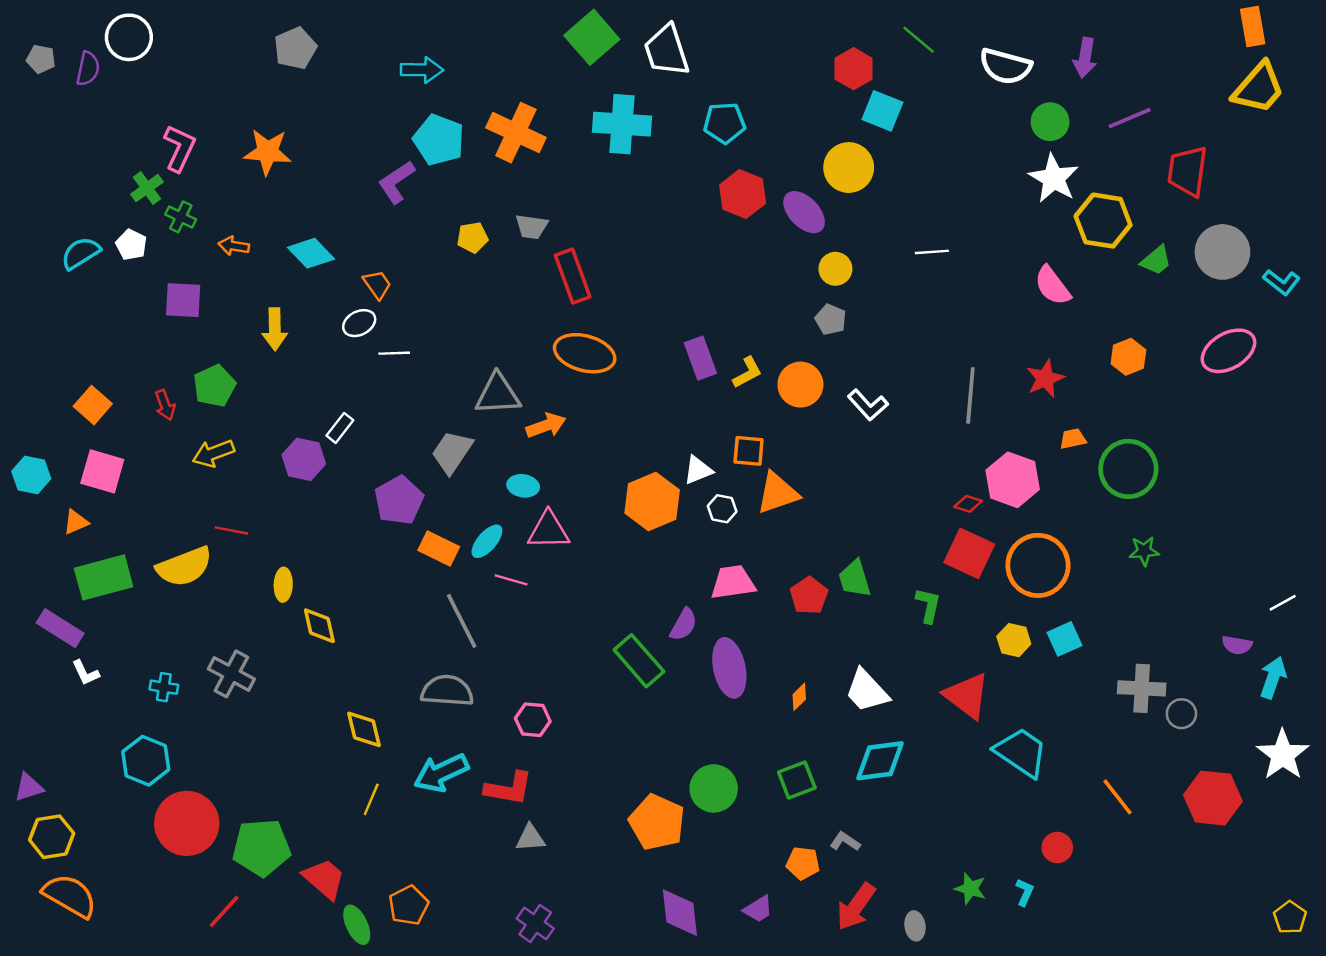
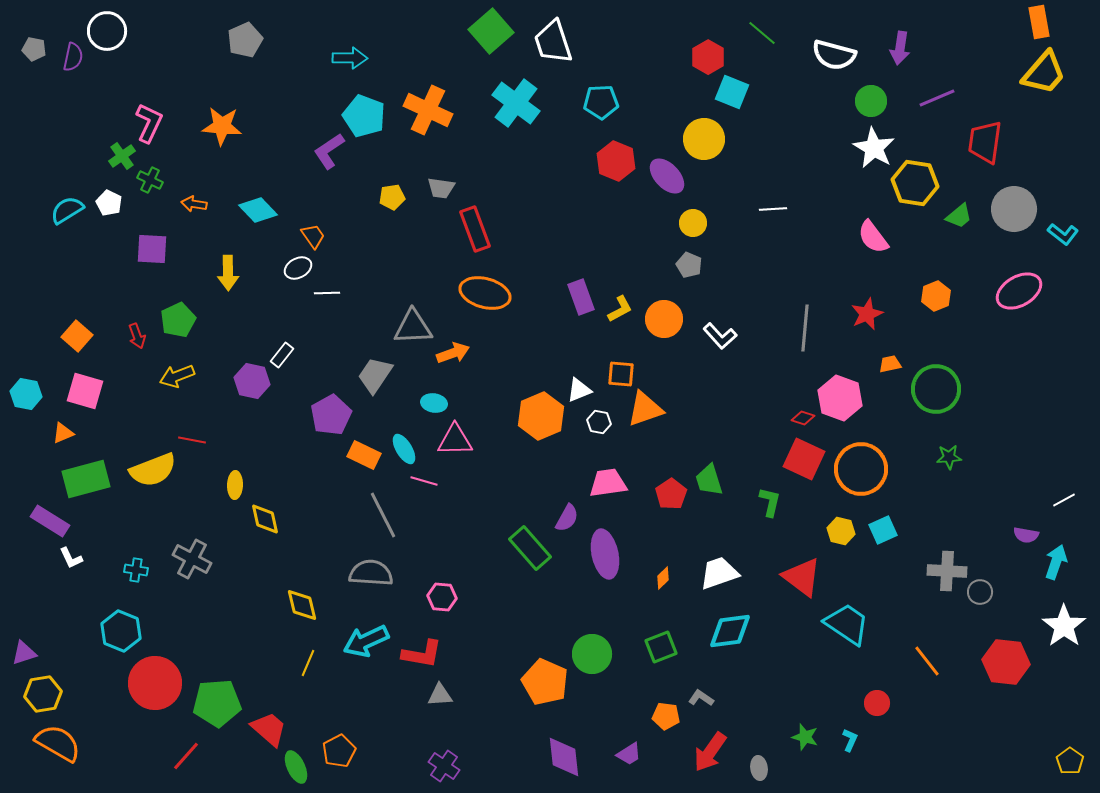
cyan cross: (622, 124) -> (516, 103), turned 33
cyan ellipse: (487, 541) -> (404, 449), turned -72
white trapezoid: (867, 691) -> (719, 573), turned 114

